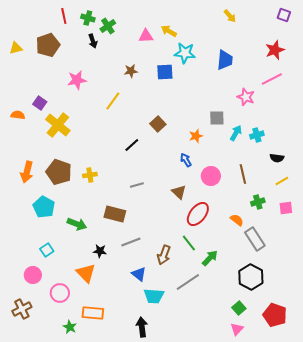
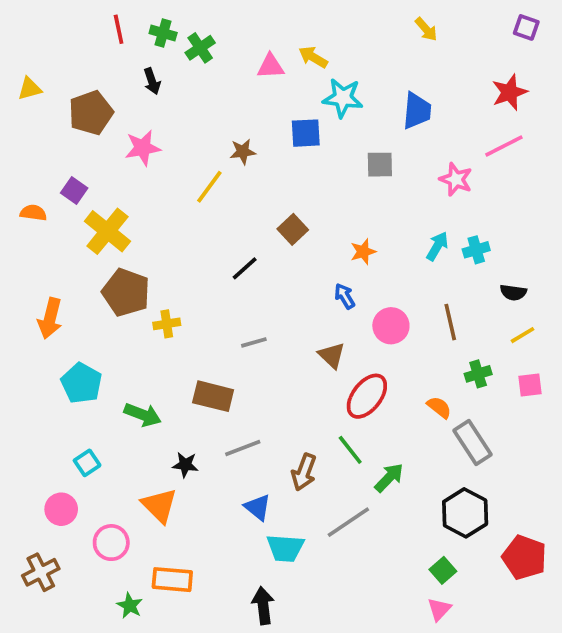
black arrow: (93, 41) -> (152, 81), moved
brown pentagon: (48, 45) -> (91, 113), moved
brown star: (131, 71) -> (243, 152), moved
gray square: (217, 118) -> (380, 165), moved
brown pentagon: (59, 172) -> (126, 292), moved
red pentagon: (275, 315) -> (524, 557), moved

